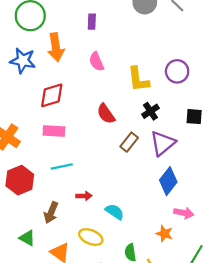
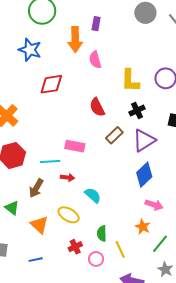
orange arrow: (56, 47) -> (75, 40), moved
pink rectangle: (54, 131) -> (75, 146), moved
cyan line: (62, 166) -> (50, 162), moved
orange star: (164, 234) -> (143, 227), moved

